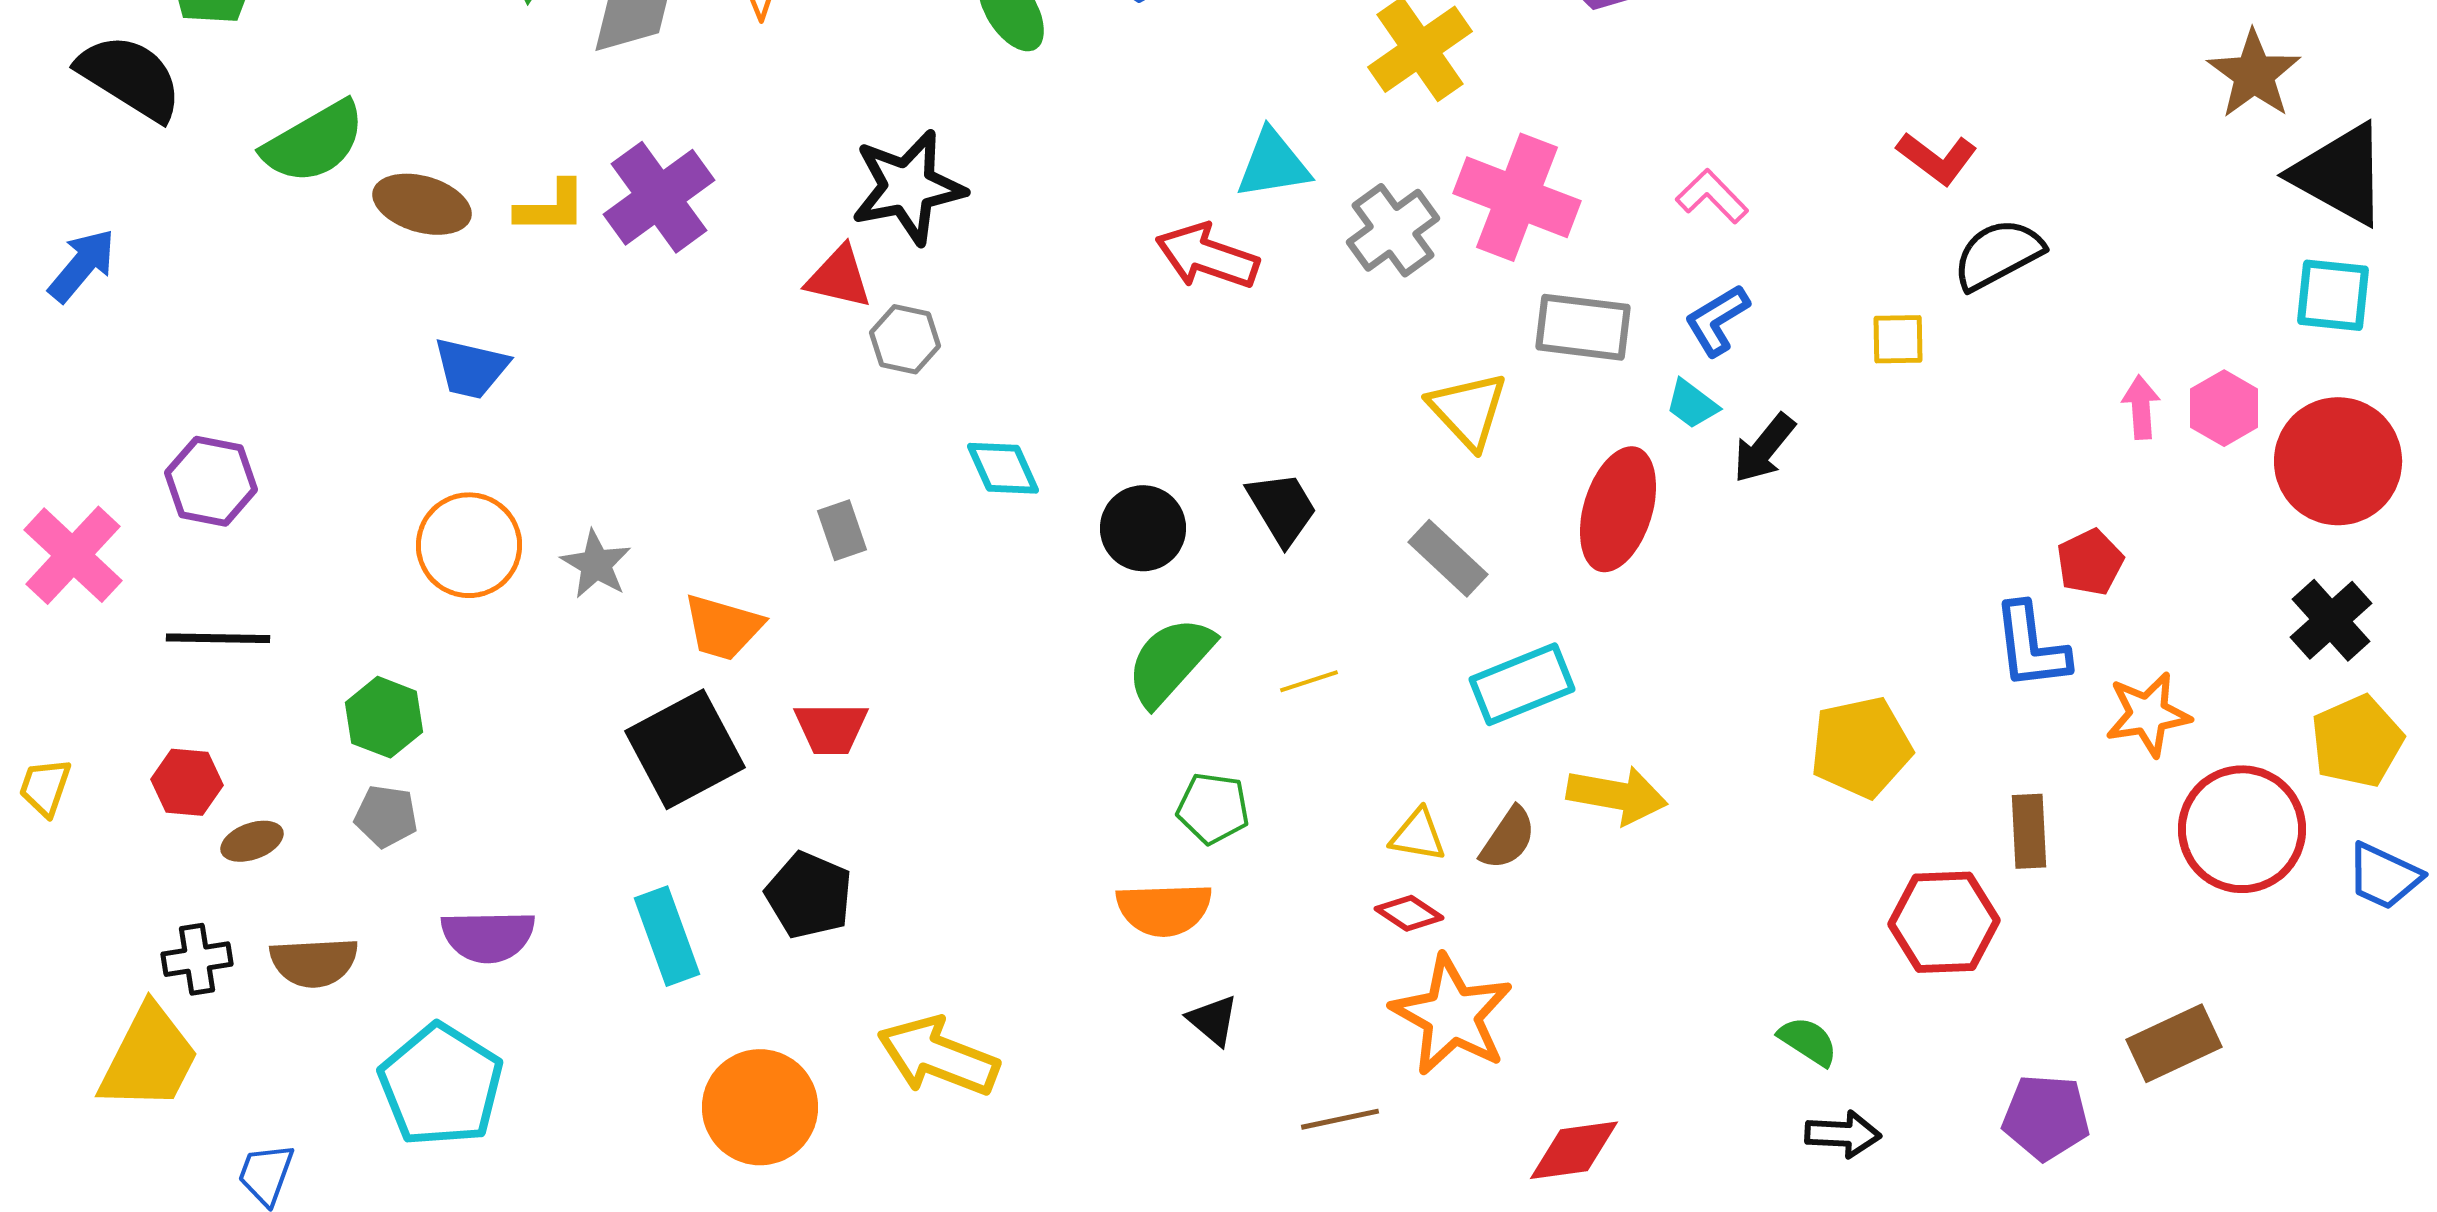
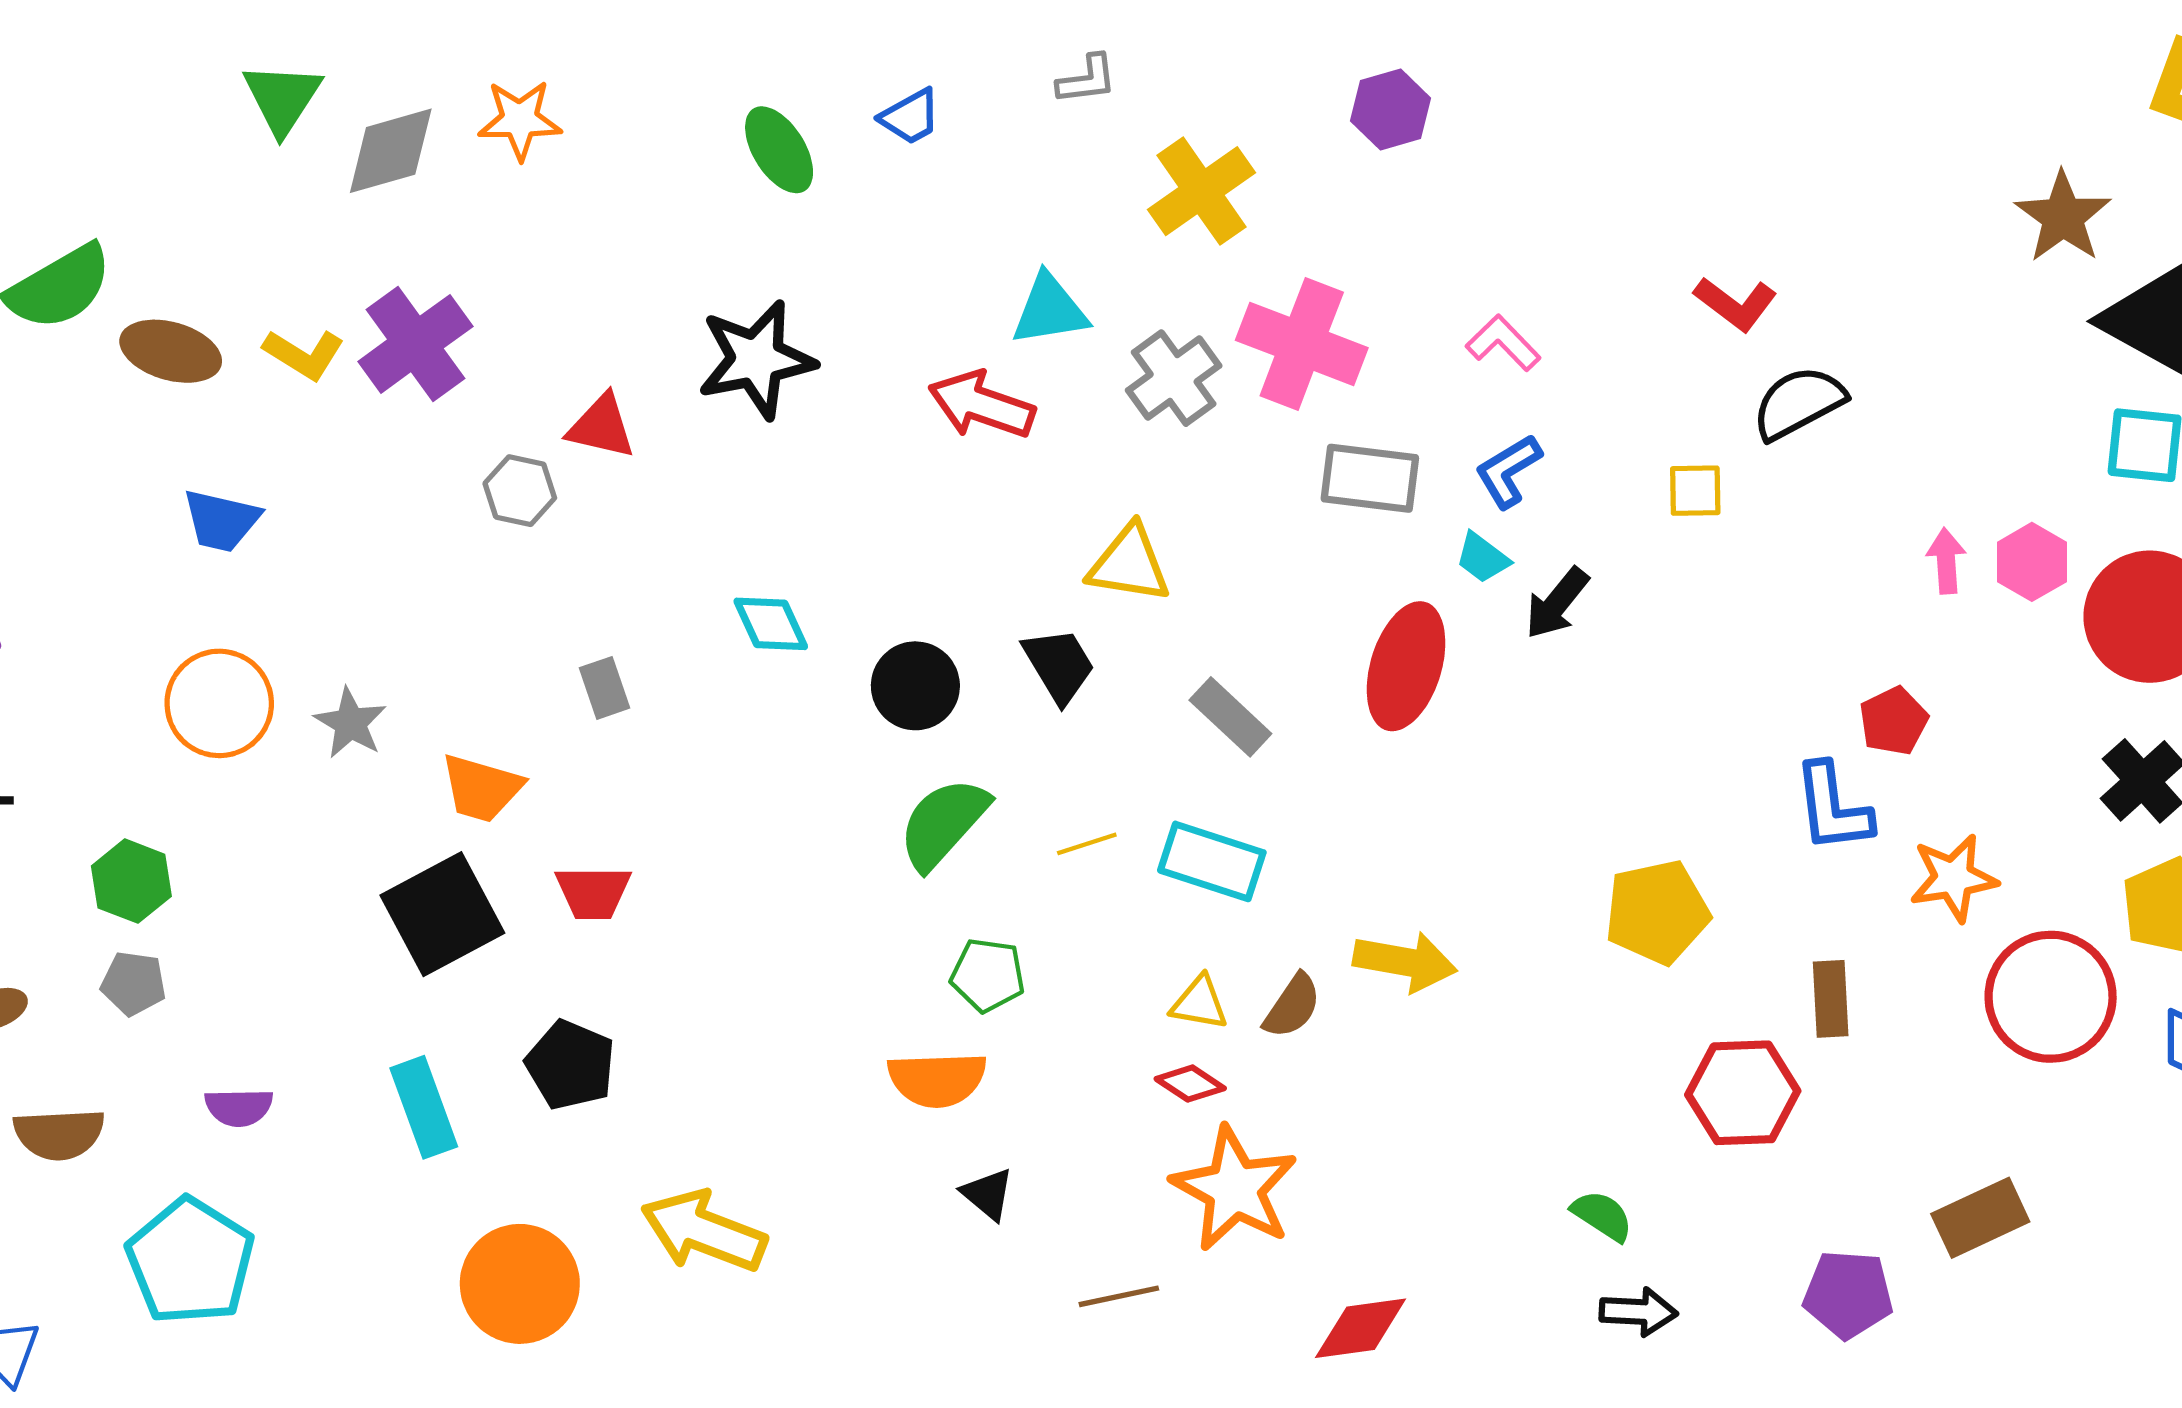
black star: (908, 187) -> (756, 359), moved
yellow L-shape: (551, 207) -> (304, 354), turned 32
gray hexagon: (905, 339) -> (520, 491), moved
yellow triangle: (1468, 410) -> (1129, 564), moved, turned -38
cyan rectangle: (1522, 684) -> (1212, 861), moved, turned 40
purple semicircle: (488, 936) -> (239, 1107), size x0.7

